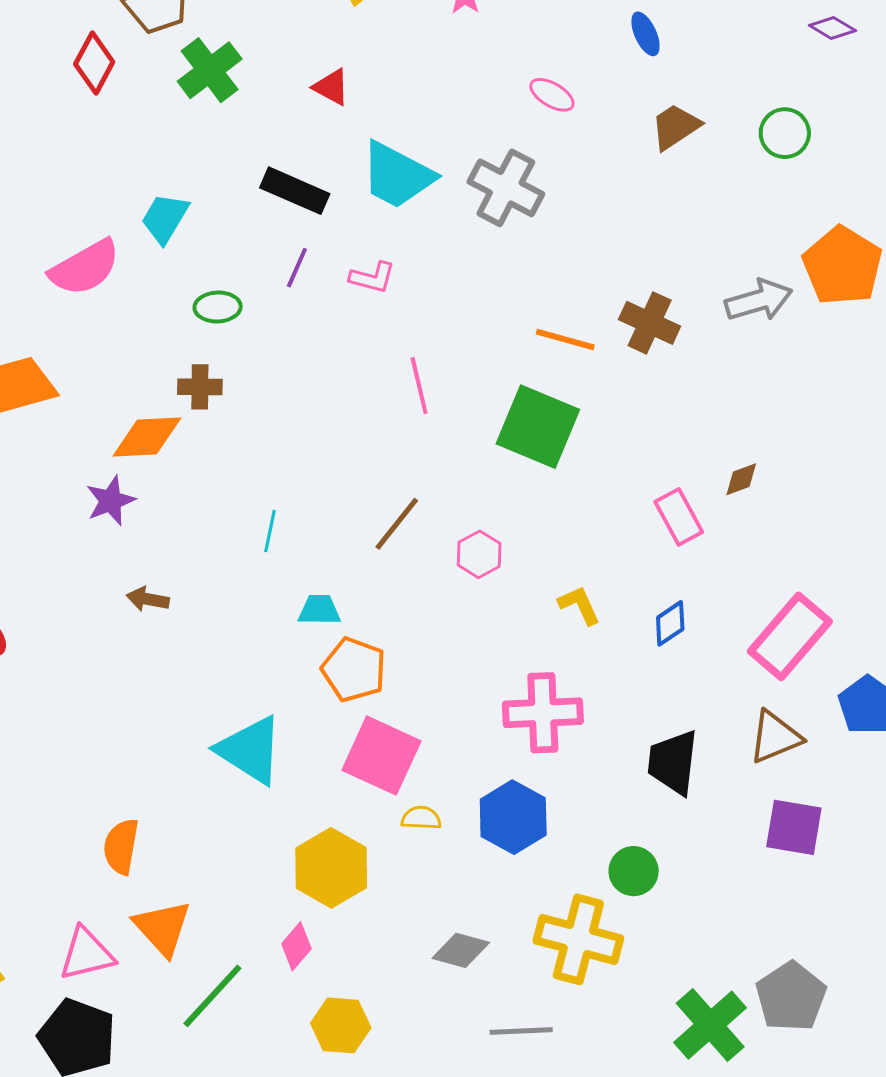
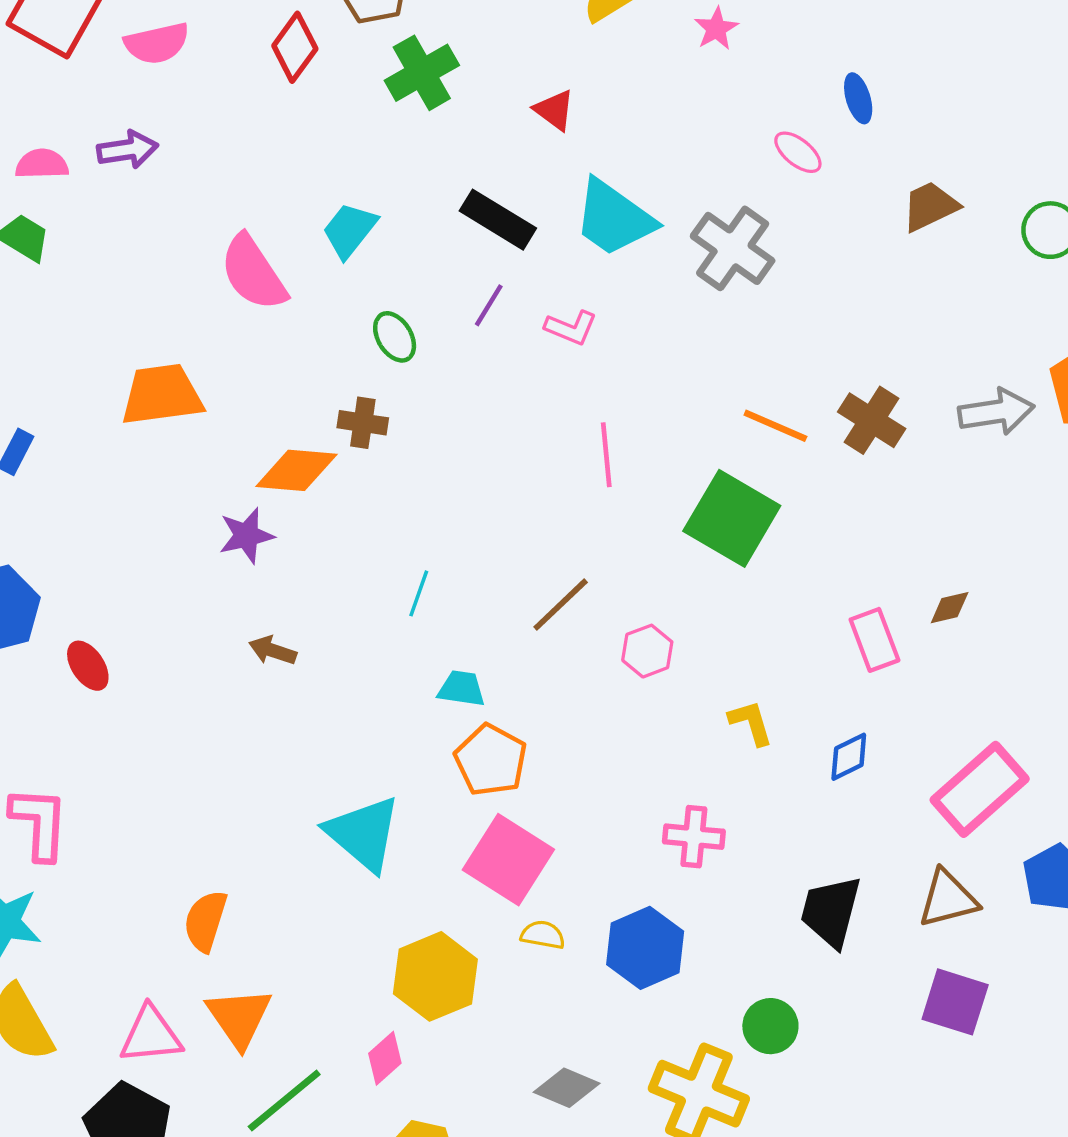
blue ellipse: (645, 34) -> (858, 98), moved
pink semicircle: (85, 268) -> (253, 273), turned 78
green ellipse: (218, 307) -> (395, 337), turned 54
pink cross: (543, 713) -> (694, 837), size x0.7

